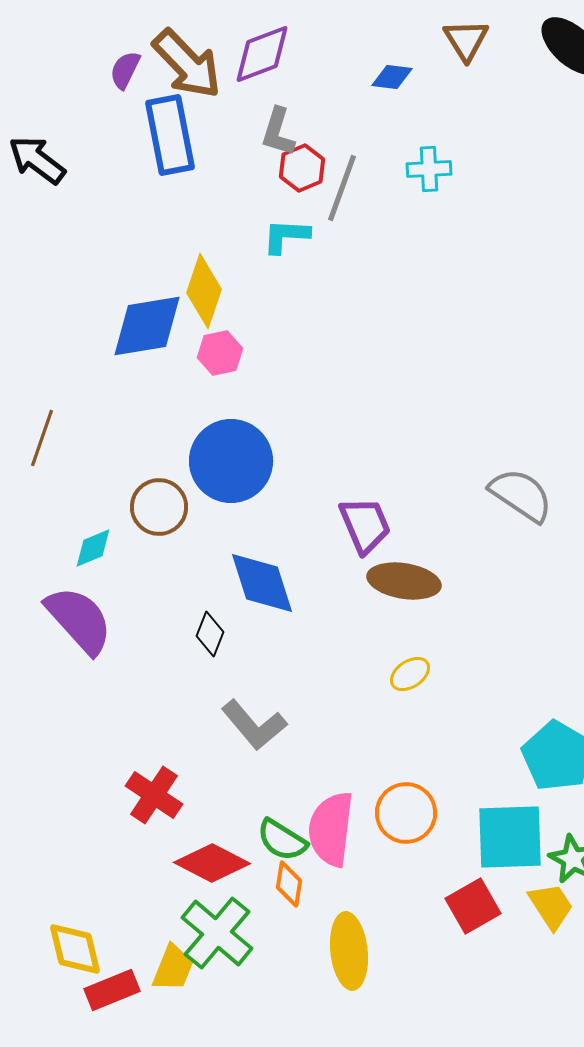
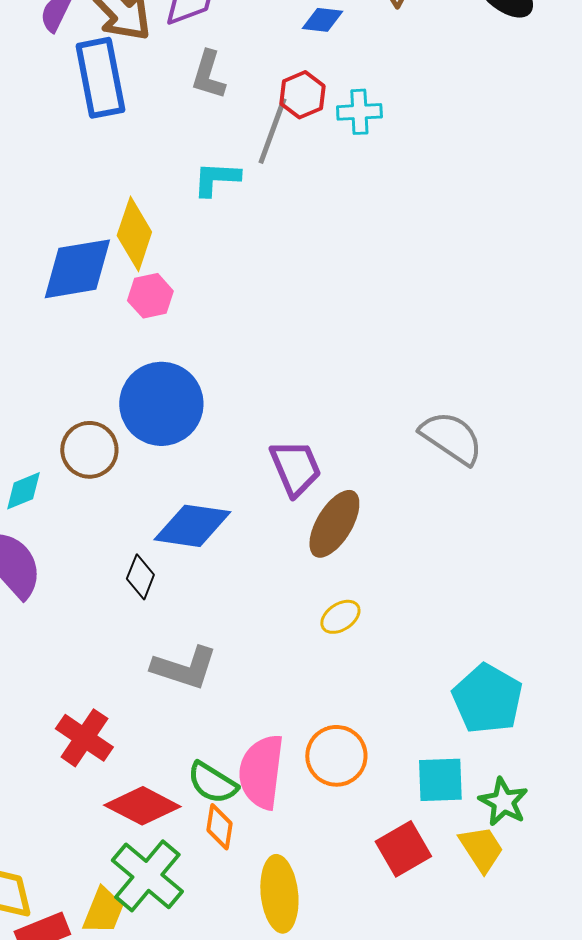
red hexagon: (302, 168) -> (302, 95), moved
brown ellipse: (404, 581) -> (334, 524), turned -68
blue diamond: (262, 583) -> (192, 526), turned -64
gray L-shape: (254, 725) -> (184, 668), turned -32
cyan square: (510, 837) -> (440, 780), size x0.7

